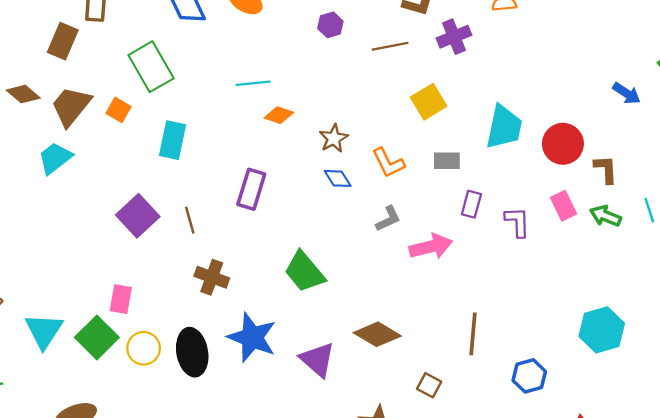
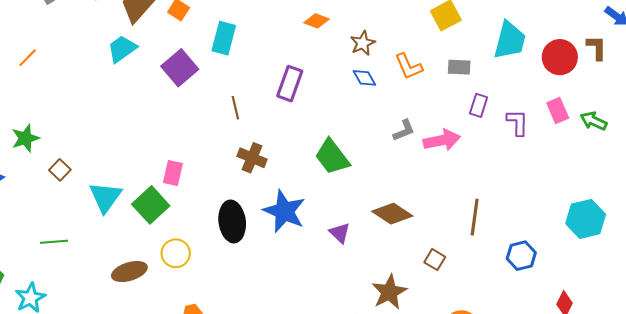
brown L-shape: (606, 169) -> (597, 48), moved
purple square: (138, 216) -> (180, 68), moved
gray L-shape: (388, 219) -> (404, 130), moved
yellow circle: (144, 348) -> (176, 253), moved
purple triangle: (317, 359) -> (340, 233), size x0.7

